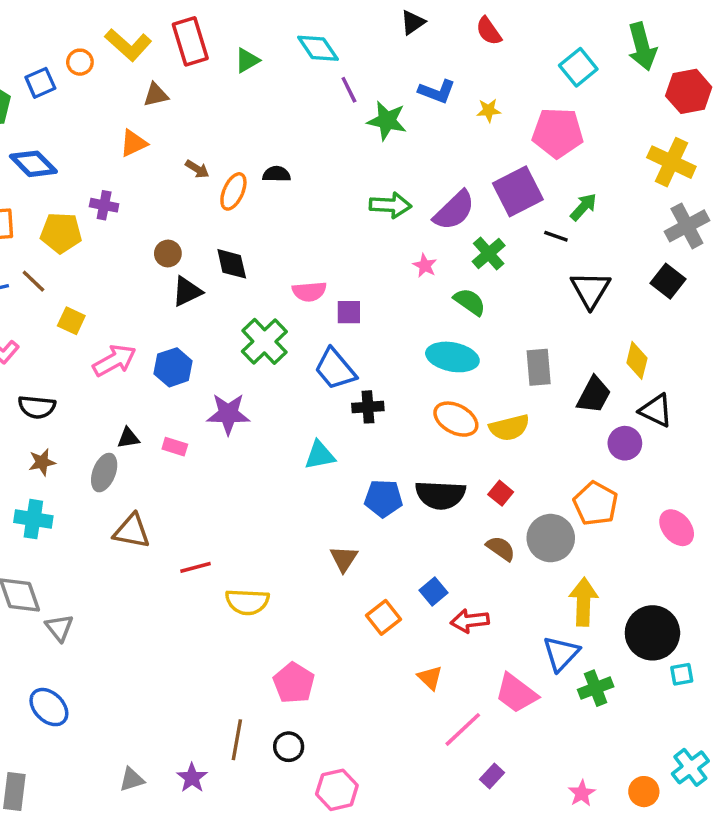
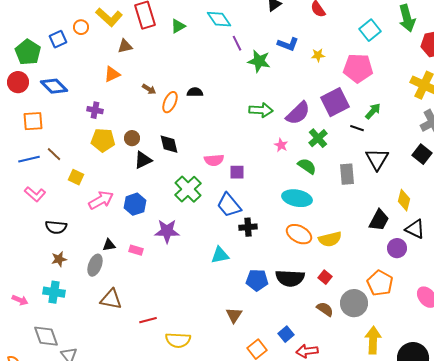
yellow pentagon: (61, 233) -> (103, 140), moved
gray rectangle: (539, 367) -> (347, 174), moved

